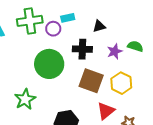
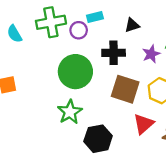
green star: (25, 99) -> (70, 112), moved

